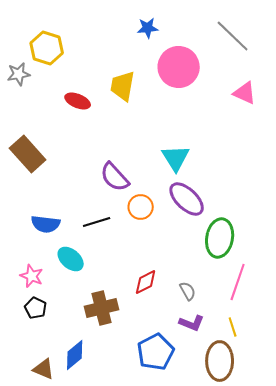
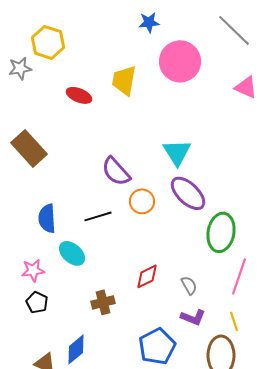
blue semicircle: (46, 224) -> (47, 218), turned 80
pink star: (32, 276) -> (33, 270), turned -30
brown cross: (102, 308) -> (103, 302), size x0.7

